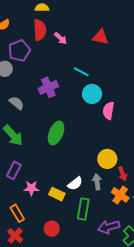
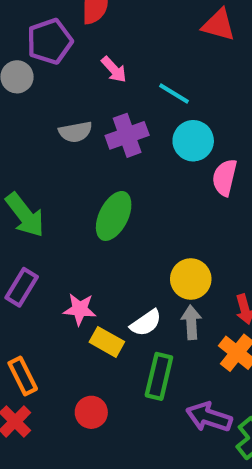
pink arrow: (60, 38) -> (114, 69), moved
purple cross: (48, 87) -> (127, 135), moved
gray semicircle: (17, 103) -> (75, 132), moved, turned 126
yellow circle: (107, 159) -> (191, 279), moved
pink star: (31, 188) -> (80, 309), moved
purple arrow: (109, 227) -> (209, 417), turned 30

